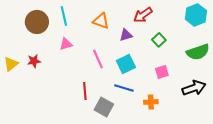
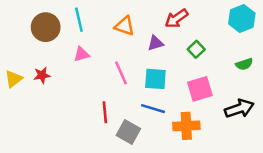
green semicircle: (198, 52) -> (244, 64), size x0.6
cyan square: (126, 64) -> (155, 79), turned 30
pink square: (162, 72) -> (200, 89), size x1.5
orange cross: (151, 102) -> (186, 126), size x1.5

